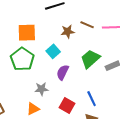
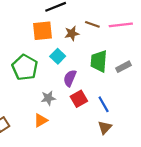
orange square: (27, 33) -> (42, 31), moved
green trapezoid: (90, 59) -> (99, 61), turned -40
red square: (67, 106) -> (79, 99), moved, turned 35

